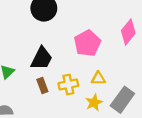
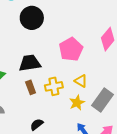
black trapezoid: (42, 58) -> (30, 63), turned -125
yellow triangle: (98, 78) -> (81, 81), turned 32

